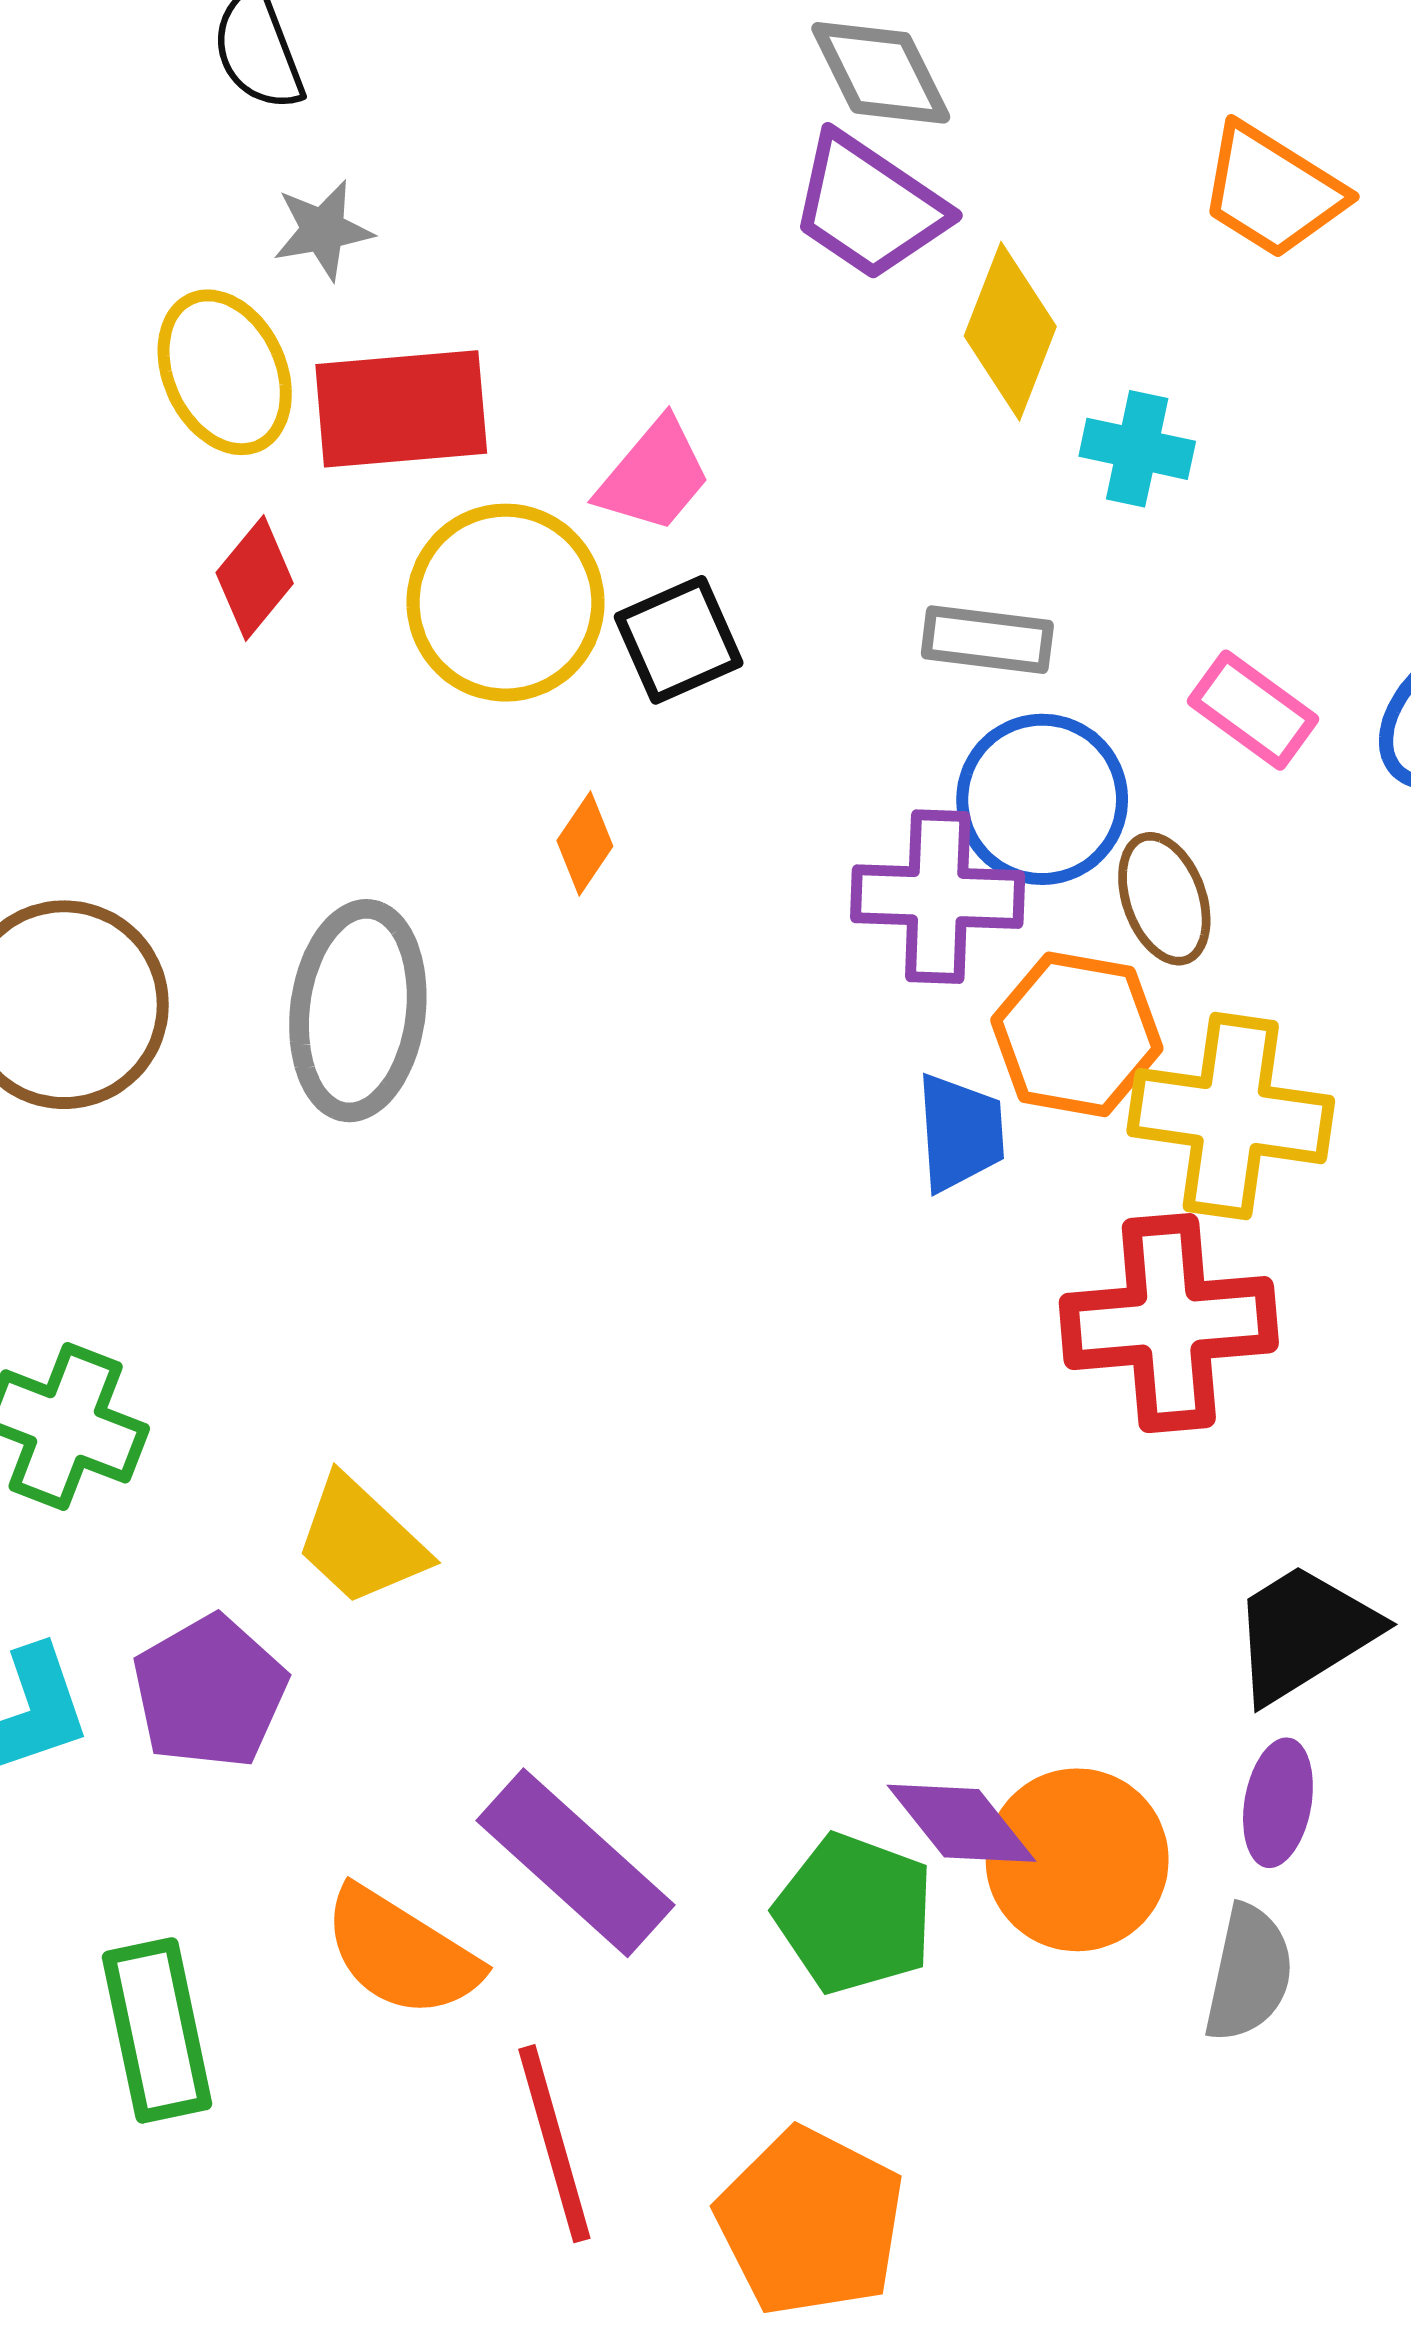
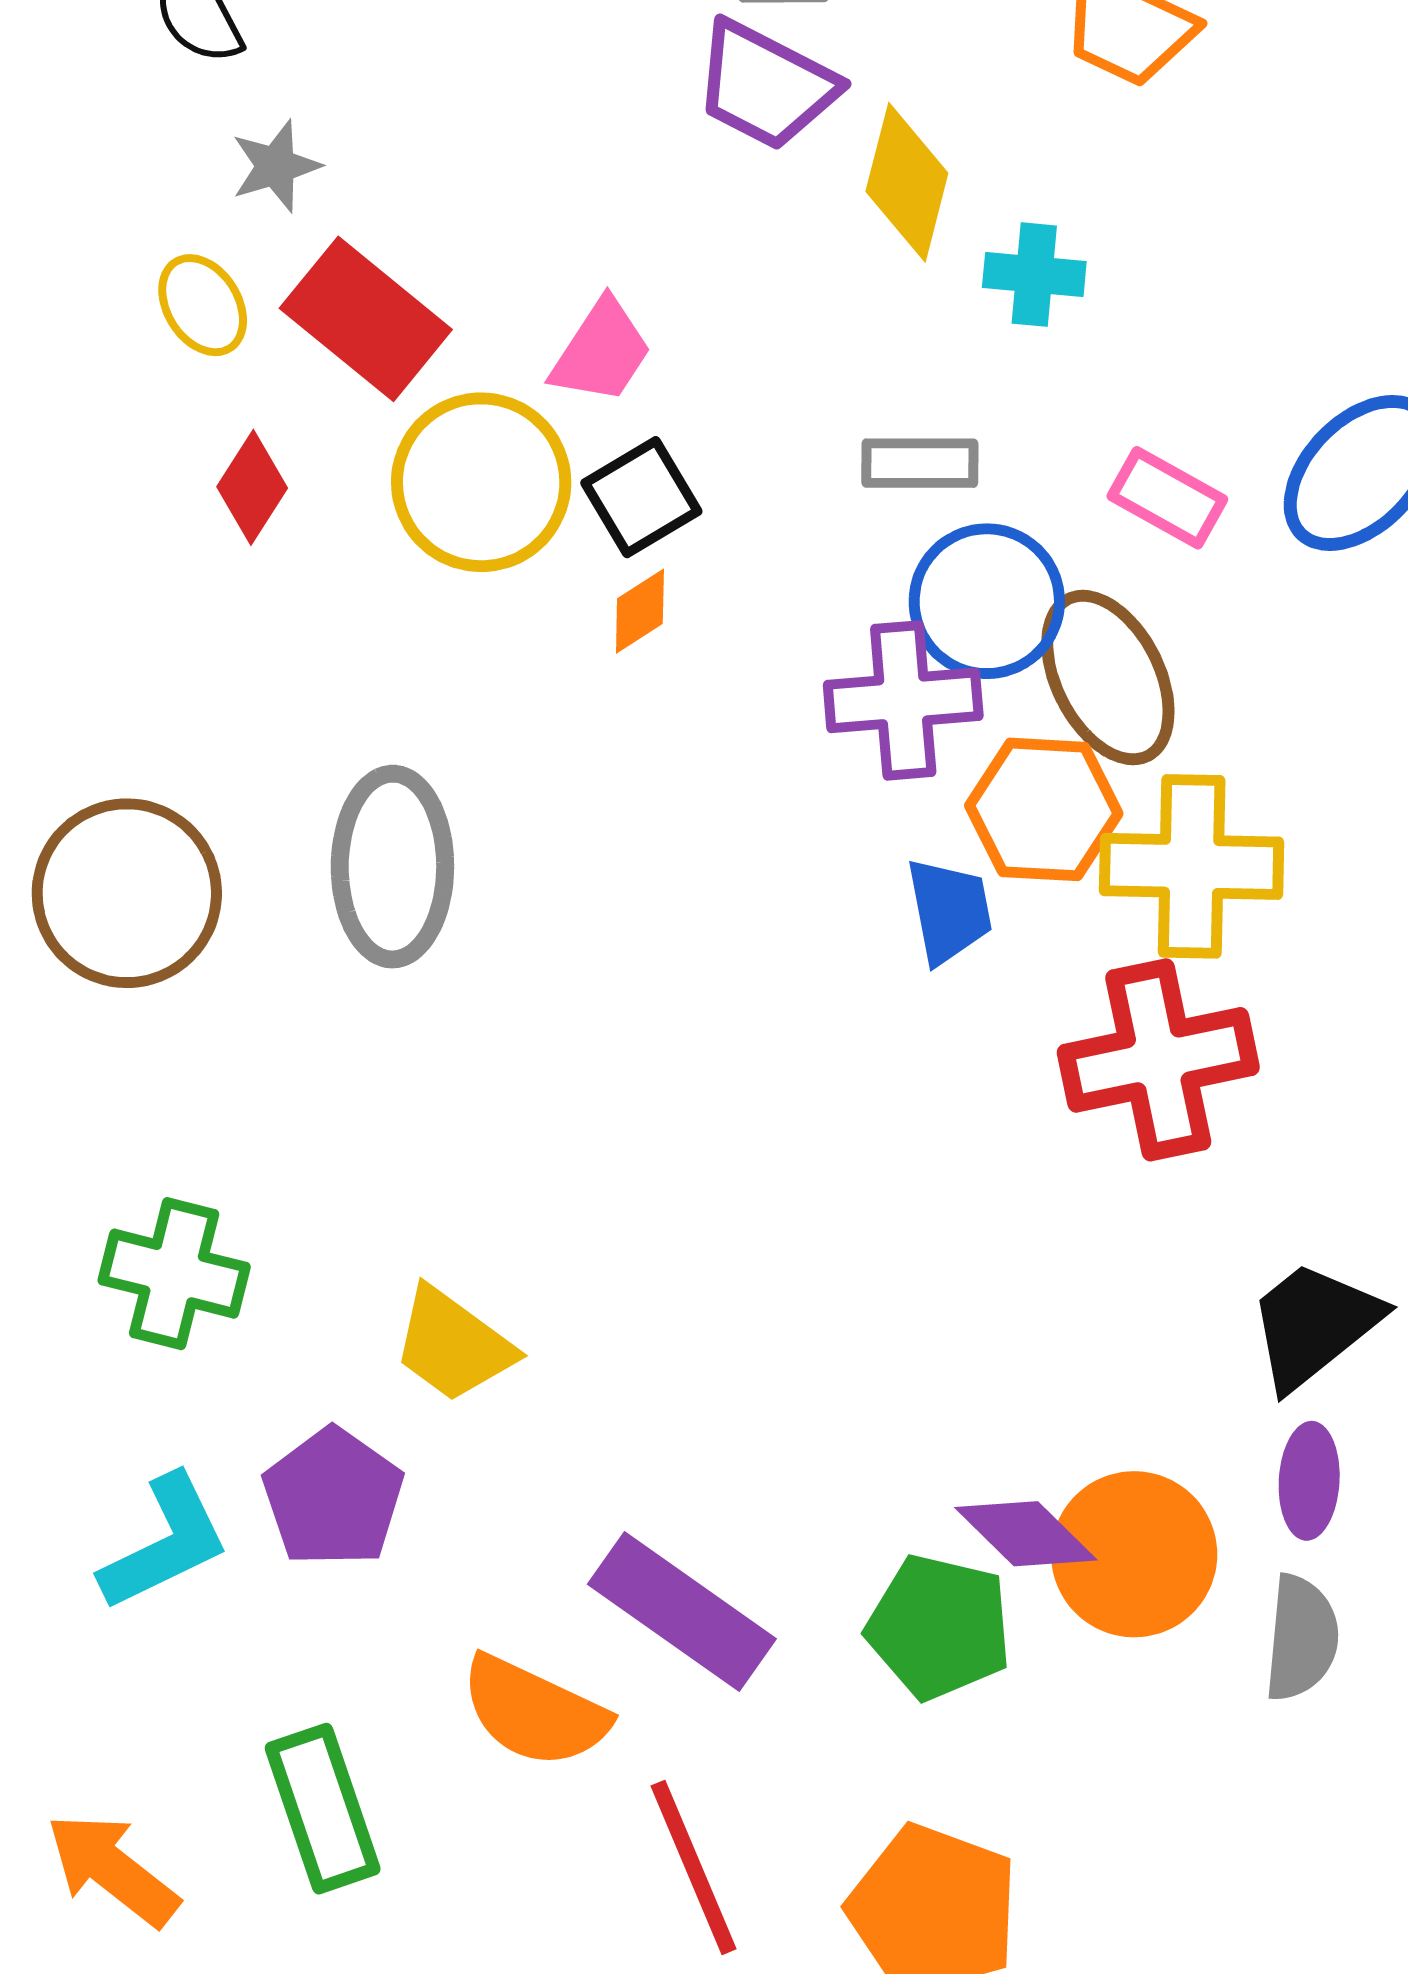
yellow ellipse: (225, 372) -> (203, 305), size x0.7
red rectangle: (401, 409) -> (366, 319), turned 51
orange diamond: (585, 843) -> (640, 611), moved, turned 30
brown ellipse: (1164, 899) -> (1108, 678), size x1.5

